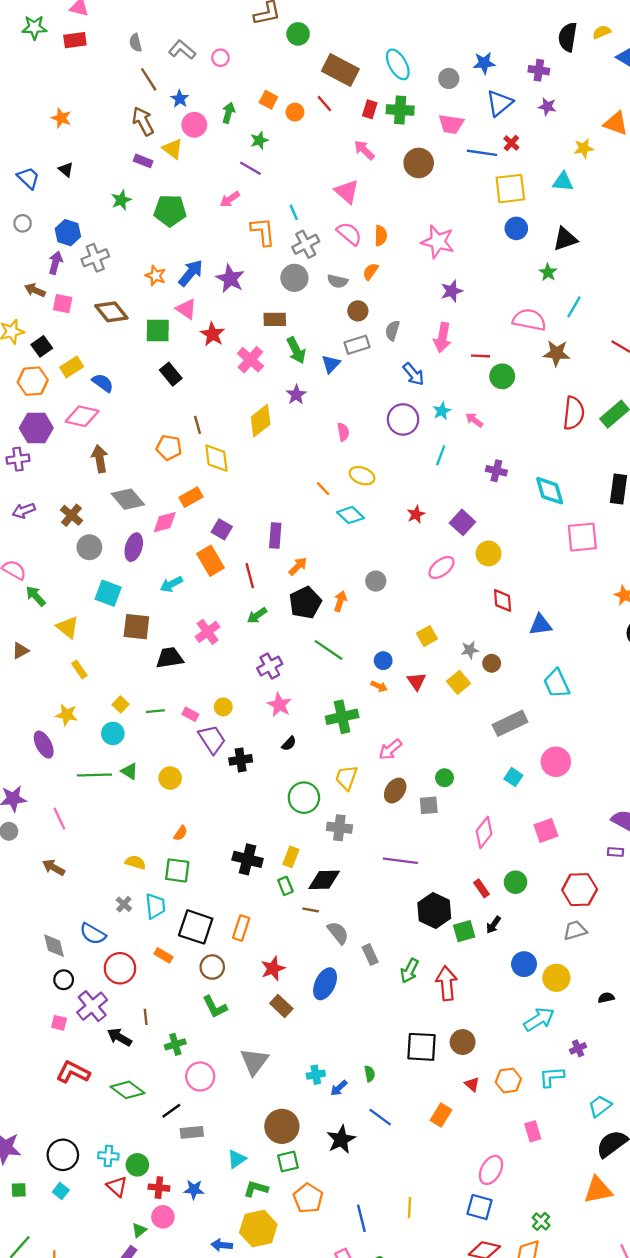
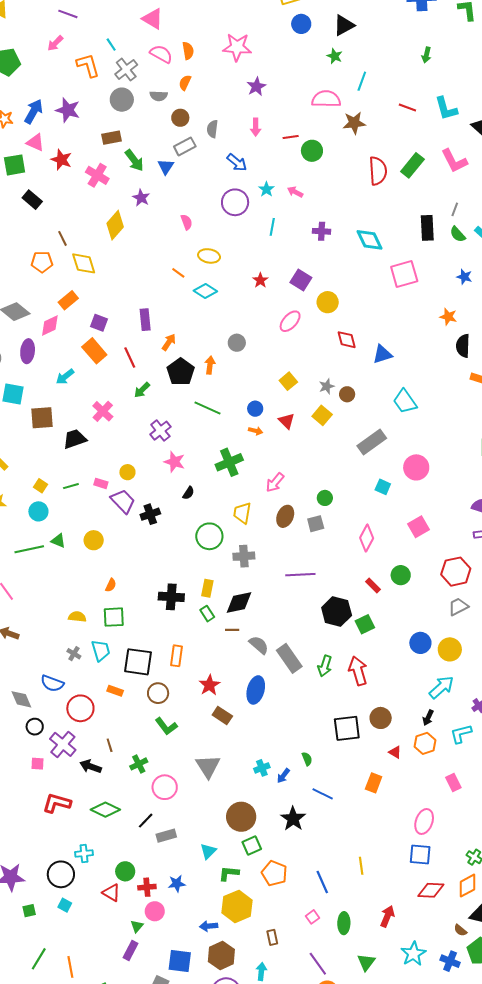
pink arrow: (442, 338) -> (256, 127), size x0.7
black arrow: (493, 925) -> (428, 718), moved
gray rectangle: (370, 955) -> (289, 658), size x1.6
cyan cross: (108, 1156) -> (84, 854), moved

